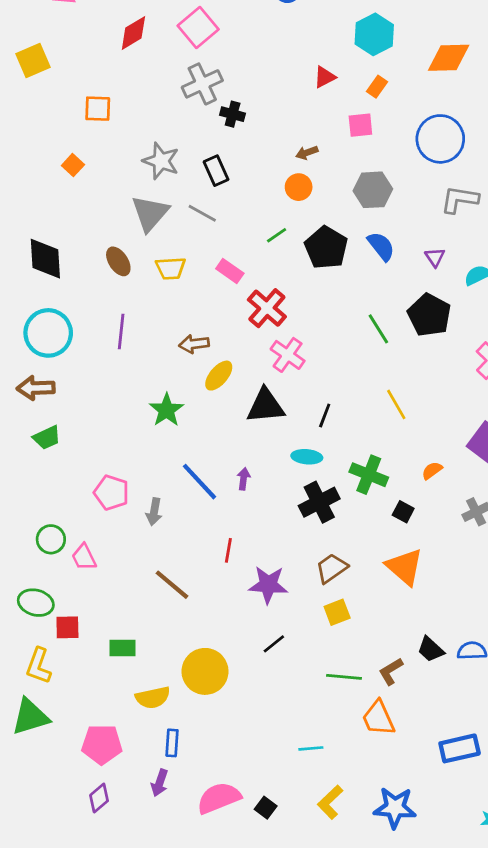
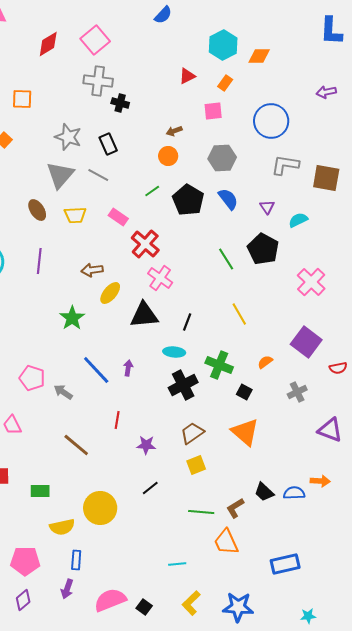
orange diamond: (449, 58) -> (259, 56), moved, size x0.7
gray cross: (202, 84) -> (98, 81), turned 32
gray arrow: (154, 512) -> (63, 392), turned 114
purple star: (268, 585) -> (146, 445), size x0.7

